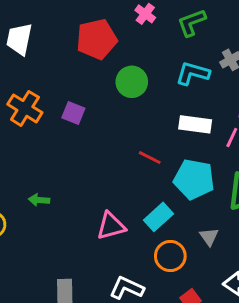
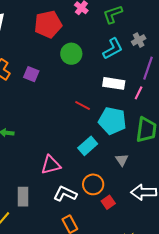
cyan L-shape: (193, 73) -> (113, 49), turned 135
pink triangle: (111, 226) -> (51, 165), moved
orange circle: (170, 256) -> (93, 184), moved

